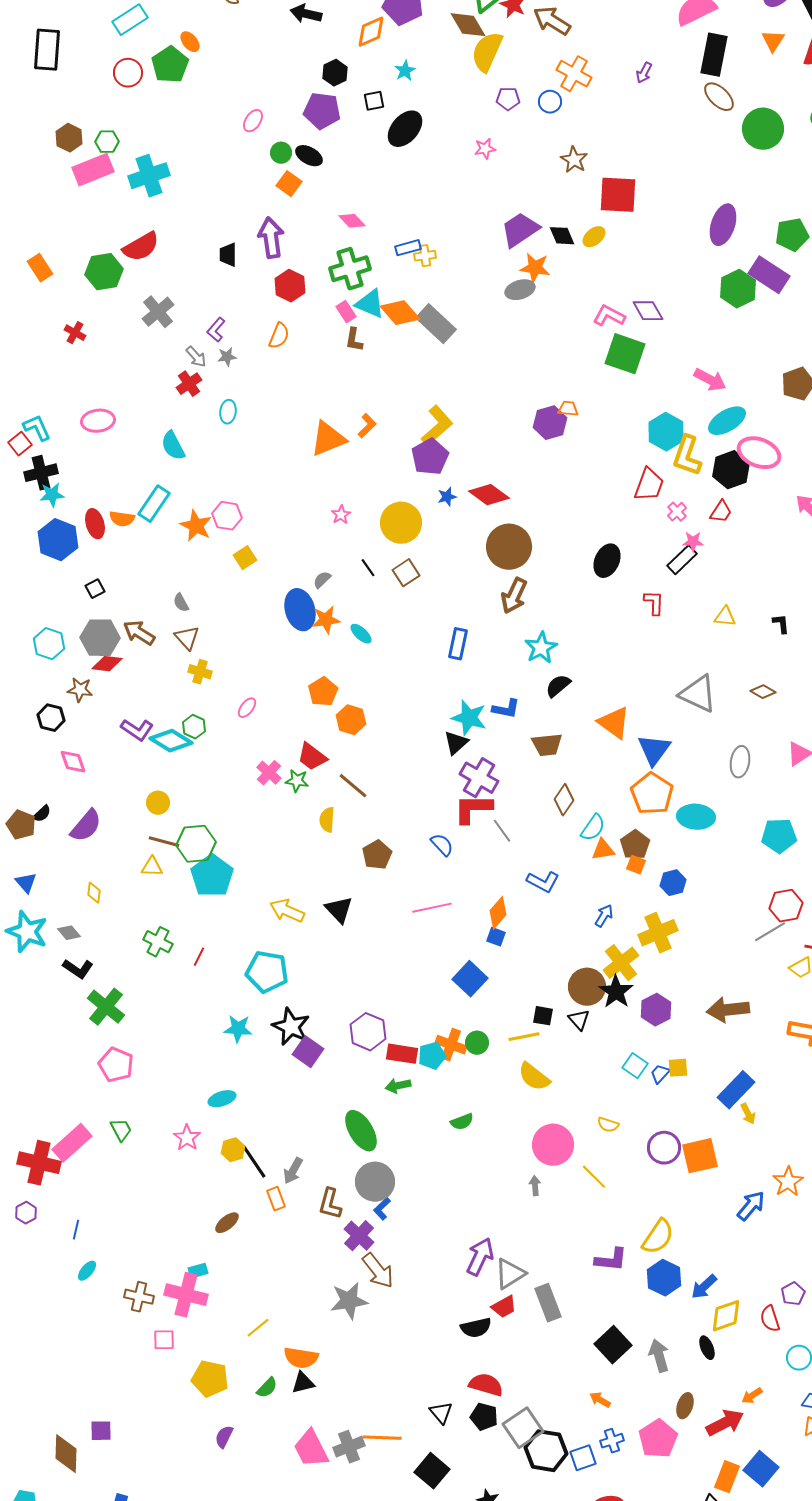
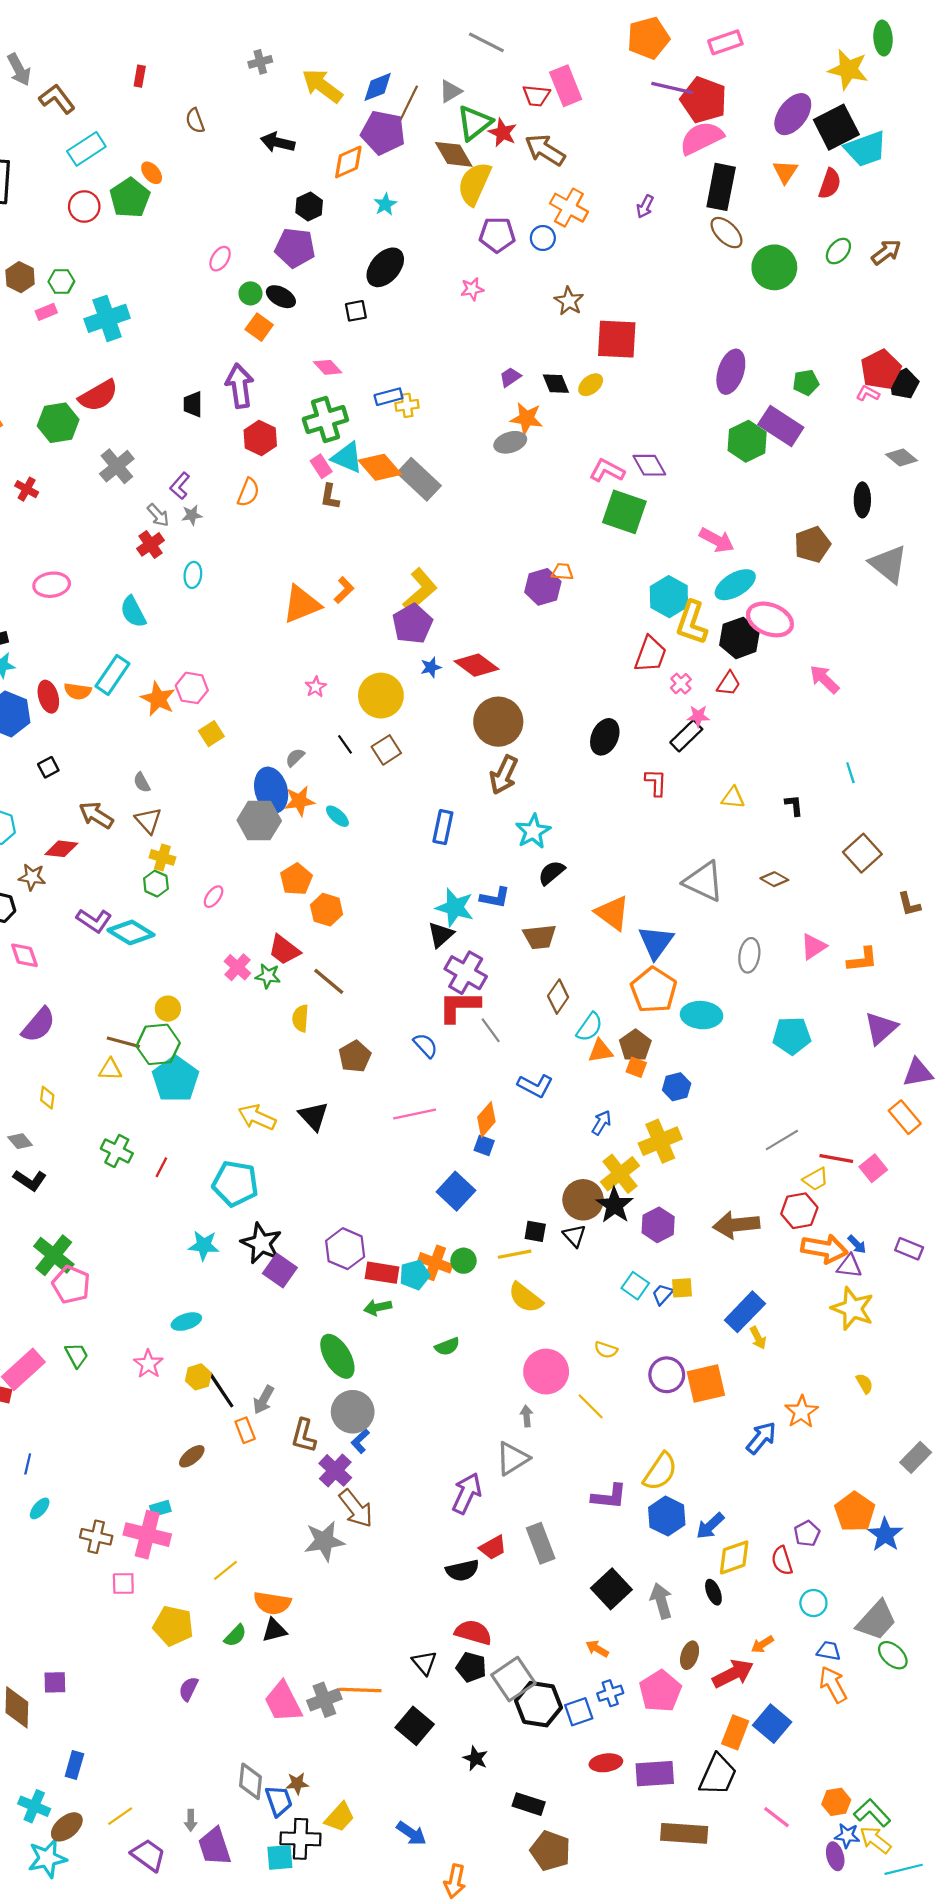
purple pentagon: (508, 99) -> (497, 235), size x1.4
black square: (374, 101) -> (356, 311), moved
pink rectangle: (93, 170) -> (46, 312), size x0.5
purple trapezoid: (520, 230) -> (510, 377), size x0.5
green pentagon: (792, 235) -> (806, 383), size x0.7
gray hexagon: (100, 638) -> (259, 821), moved
green hexagon: (194, 727) -> (156, 884), moved
yellow circle: (158, 803) -> (168, 1009), moved
red hexagon: (786, 906) -> (799, 1211), moved
green cross: (106, 1007) -> (54, 1255), moved
gray triangle: (510, 1274) -> (512, 1458), moved

